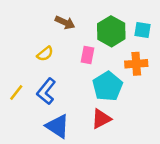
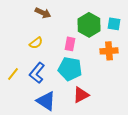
brown arrow: (65, 23) -> (43, 13), moved
cyan pentagon: (108, 86) -> (70, 69), moved, turned -30

